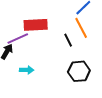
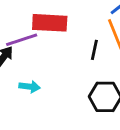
black line: (68, 40) -> (94, 50), turned 32

